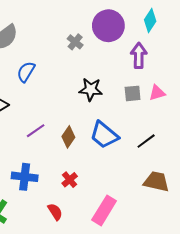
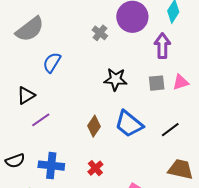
purple line: (36, 131) -> (41, 120), moved

